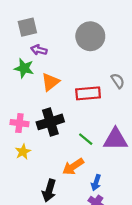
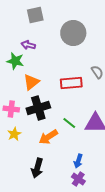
gray square: (27, 27) -> (35, 15), moved
orange triangle: (50, 82) -> (31, 82), moved
orange arrow: (73, 167) -> (48, 137), moved

